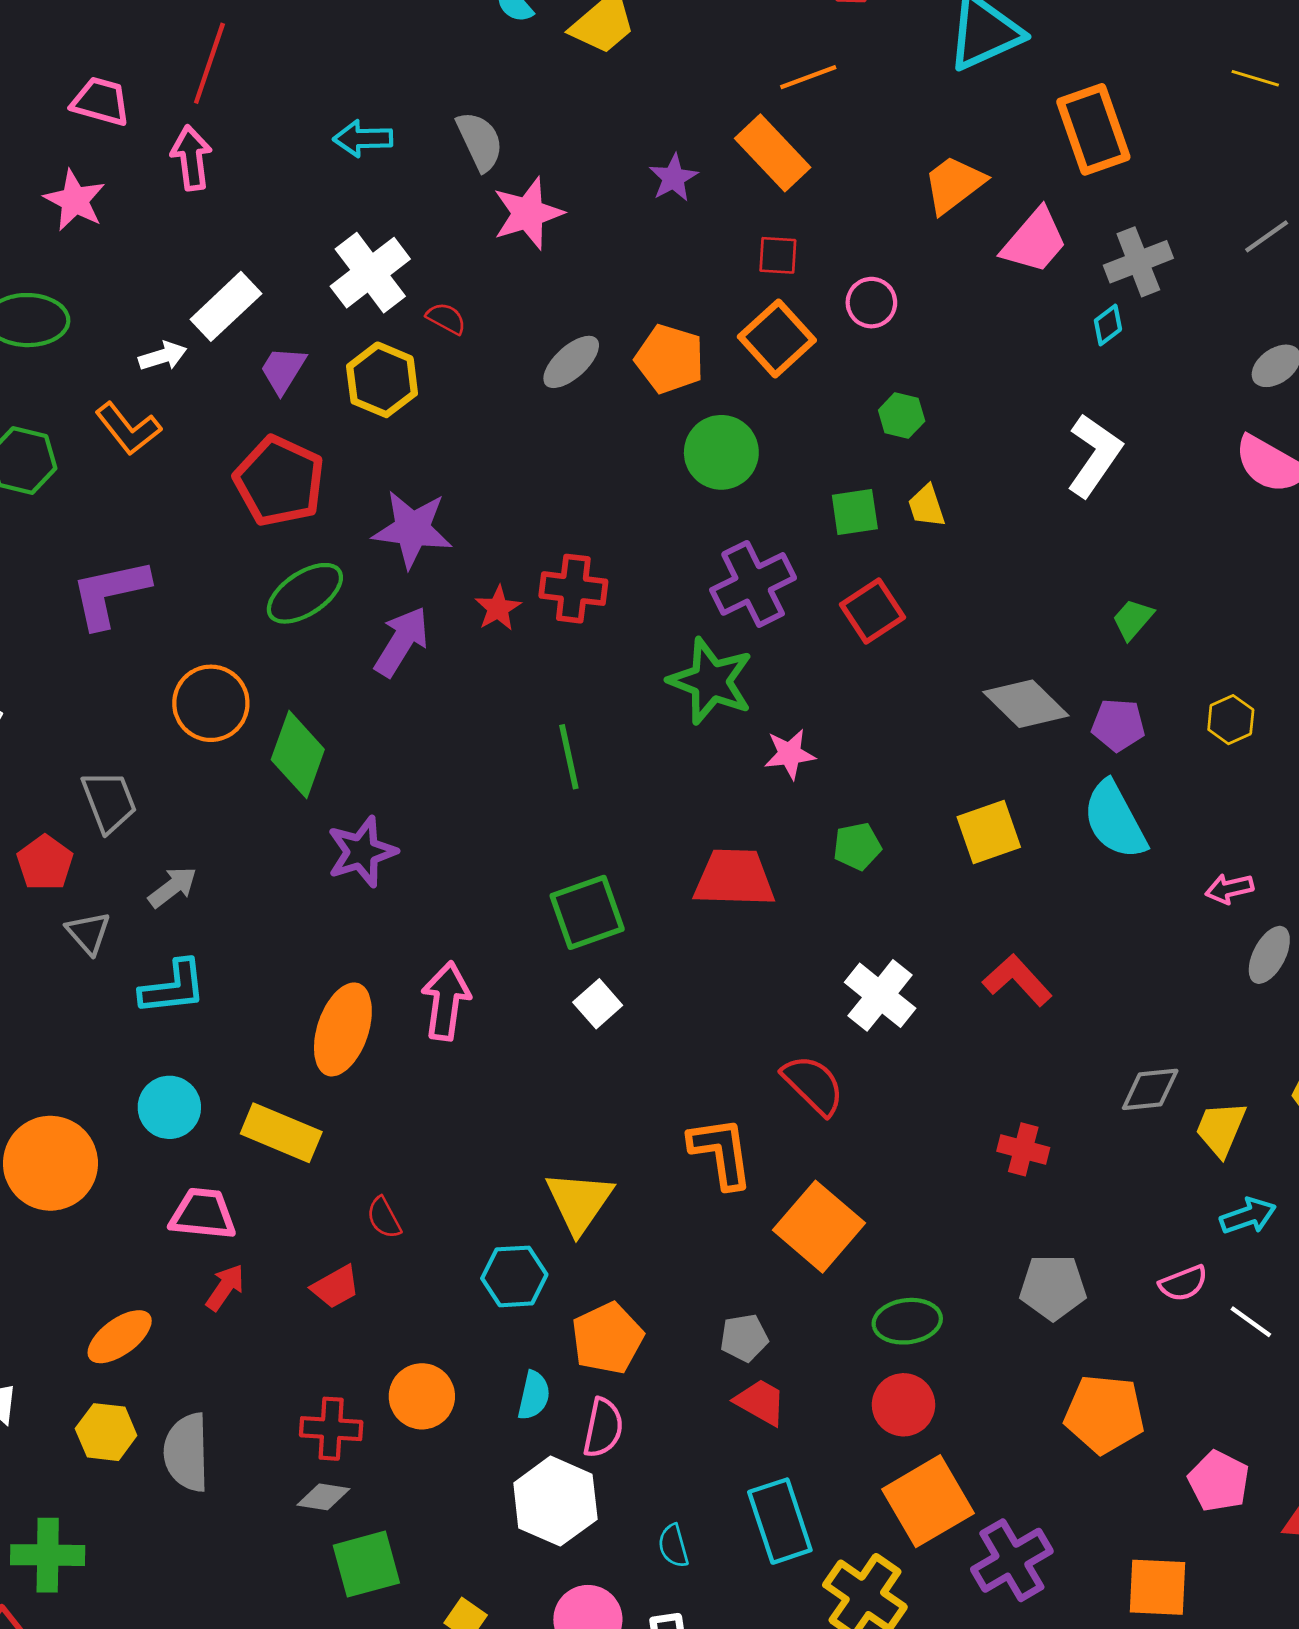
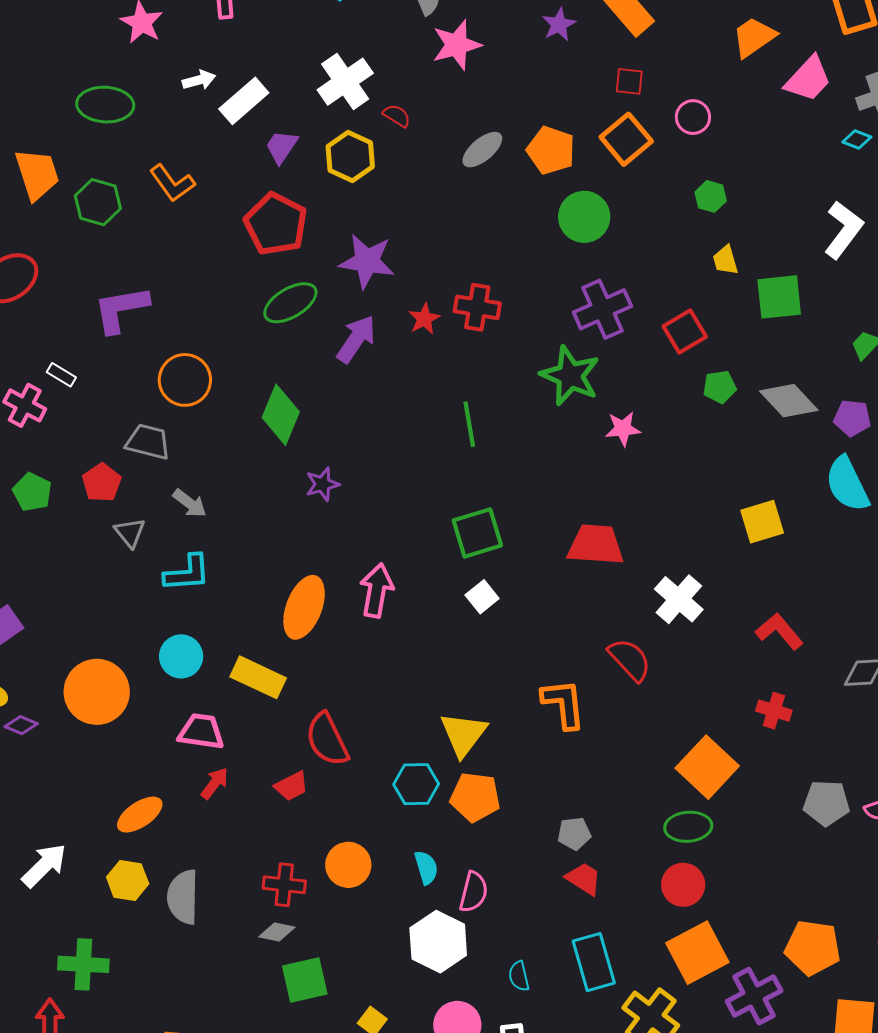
cyan diamond: (1108, 325) -> (857, 139), turned 56
white arrow: (163, 356) -> (199, 80), moved
green square: (855, 512) -> (779, 297), moved, size x1.4
purple L-shape: (110, 593) -> (121, 309), moved
orange circle: (211, 703) -> (185, 380), moved
gray trapezoid: (109, 801) -> (148, 442), turned -57
yellow square: (989, 832) -> (762, 522), moved
green pentagon: (857, 846) -> (720, 387), moved
purple star: (362, 852) -> (322, 484), size x0.7
red trapezoid: (734, 878) -> (596, 545), moved
gray arrow: (173, 887) -> (190, 503), turned 72
red L-shape: (1017, 980) -> (779, 631), moved
red semicircle: (384, 1218) -> (327, 739), size x1.8
orange square: (819, 1227) -> (707, 767), moved
gray pentagon: (1053, 1287) -> (826, 803), moved
orange pentagon: (607, 1338) -> (475, 797), moved, turned 30
cyan semicircle: (534, 1395) -> (426, 868), turned -32
orange pentagon: (1104, 1414) -> (813, 948), moved

